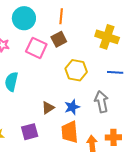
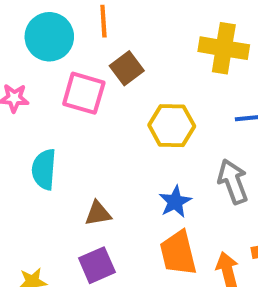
orange line: (61, 16) -> (103, 21), moved
brown triangle: (48, 108) -> (98, 214), moved, turned 32

